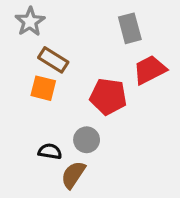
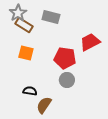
gray rectangle: (130, 28) -> (51, 17), moved, turned -60
brown rectangle: (53, 60) -> (24, 25), moved
gray circle: (87, 140) -> (67, 80), moved

